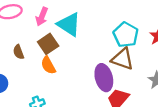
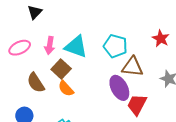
cyan pentagon: (126, 35) -> (115, 46), moved
brown semicircle: (18, 52) -> (36, 83), size x1.5

